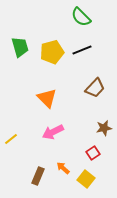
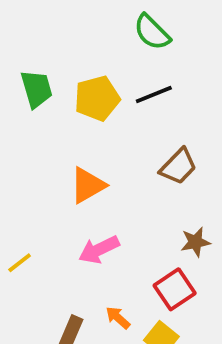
orange triangle: (47, 98) -> (88, 185), turned 45
red square: (93, 153) -> (175, 289), size x1.5

